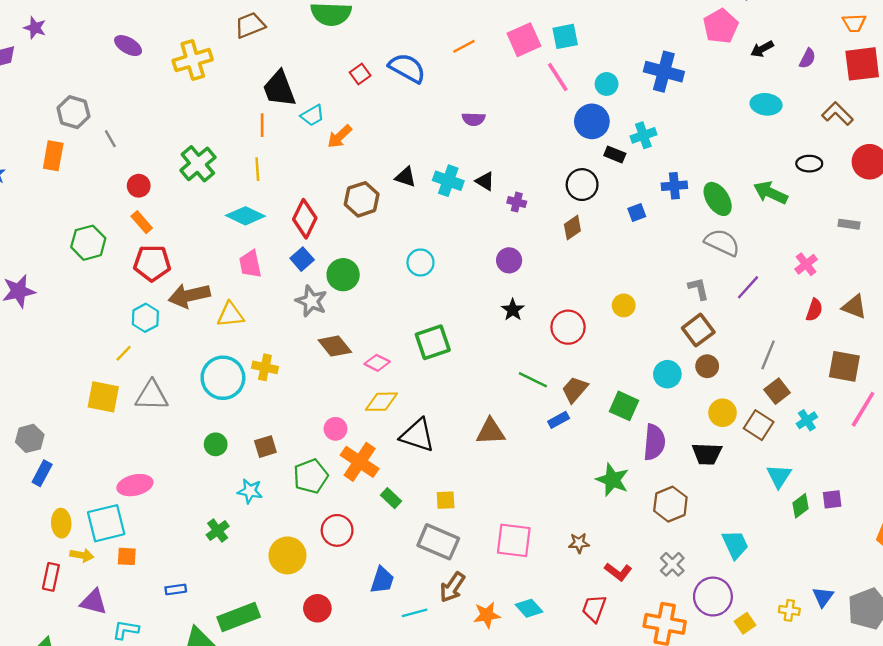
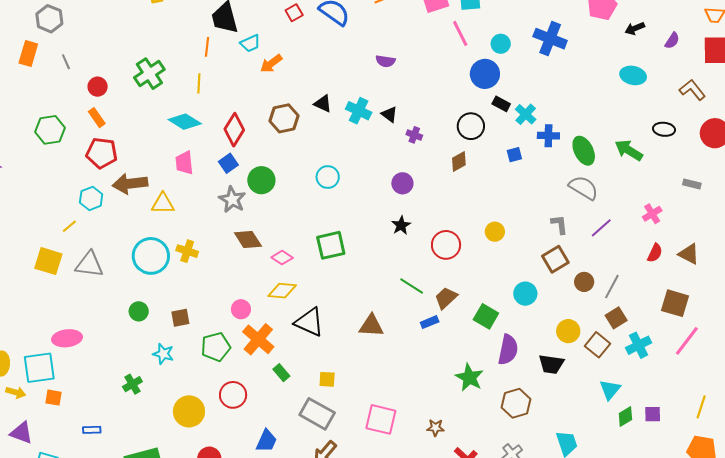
cyan cross: (643, 135) -> (526, 114), moved, turned -35
gray line: (110, 139) -> (66, 62), moved
brown circle: (707, 366) -> (584, 282), moved
cyan cross: (807, 420) -> (639, 345), size x1.4

